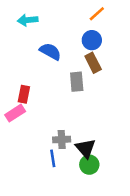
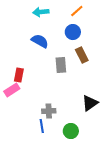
cyan arrow: (28, 20) -> (41, 12), moved
brown rectangle: (93, 63) -> (82, 55), moved
black triangle: (86, 148) -> (90, 103), moved, turned 36

